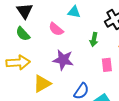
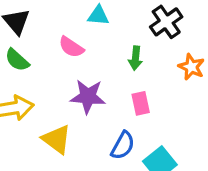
pink rectangle: (107, 65) -> (141, 103), moved
yellow triangle: (42, 84) -> (57, 139), turned -48

